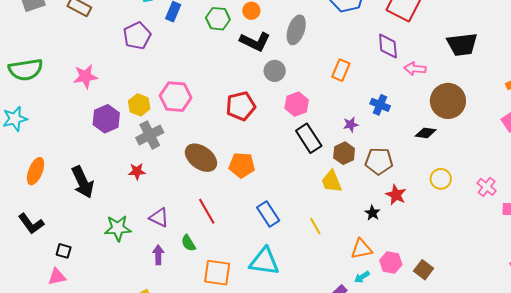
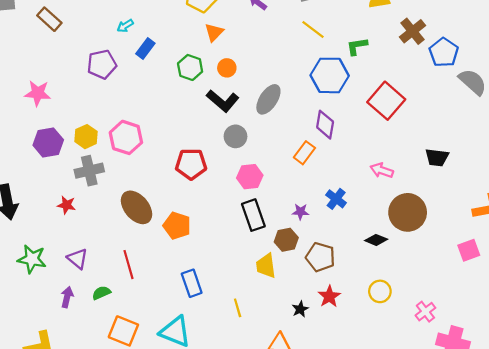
black trapezoid: (462, 44) -> (437, 157), size x0.7
purple diamond: (388, 46) -> (325, 125), moved
green semicircle: (188, 243) -> (101, 293), turned 84

